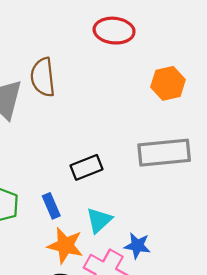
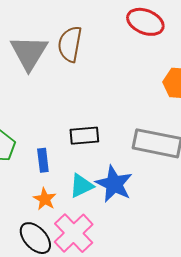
orange star: (65, 245) -> (45, 199), size x0.7
blue star: (137, 246) -> (114, 184), moved, size x1.5

